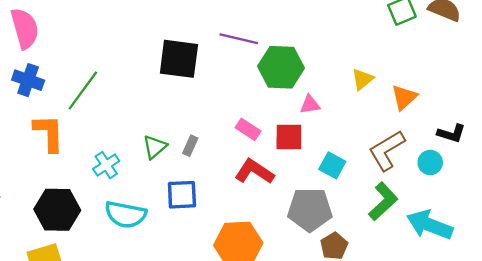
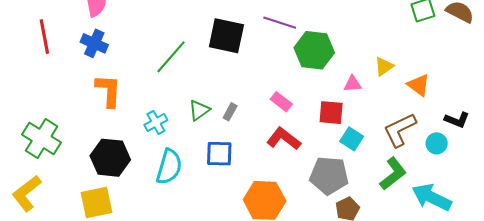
green line: (83, 90) -> (171, 57), moved
orange triangle: (404, 97) -> (419, 85), turned -45
pink triangle: (310, 105) -> (353, 84), moved
red square: (289, 137) -> (331, 113), moved
cyan semicircle: (126, 215) -> (169, 167), turned -90

